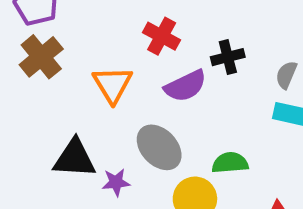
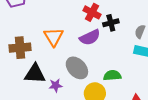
red cross: (162, 36) -> (92, 12), moved
brown cross: (41, 57) -> (20, 48), moved, turned 35

